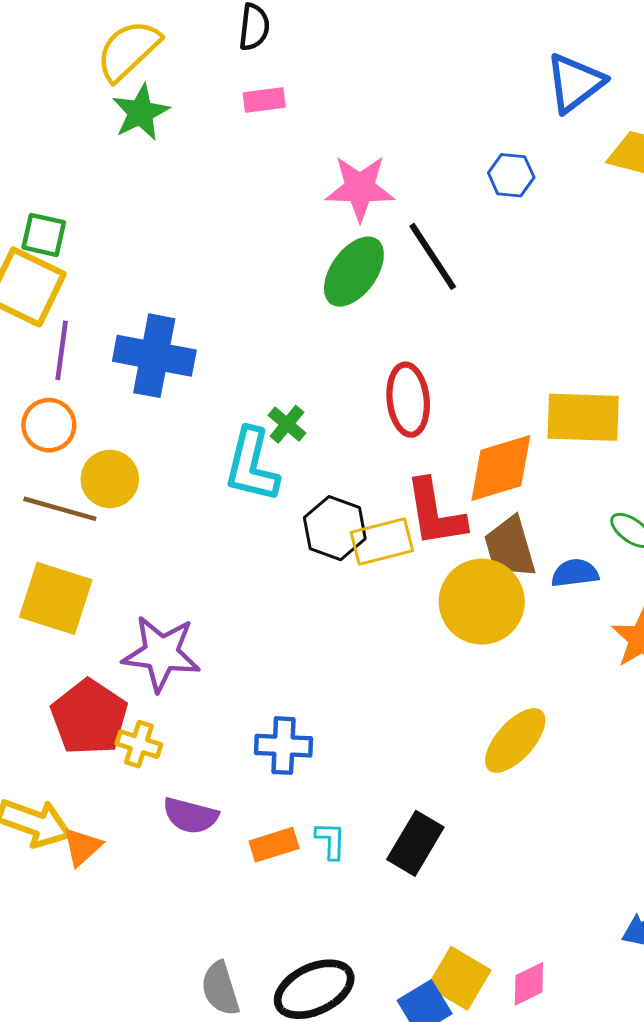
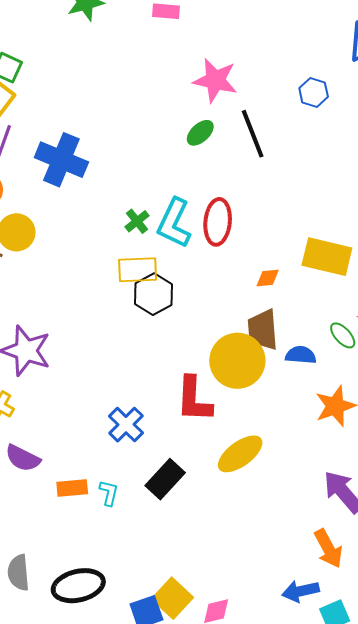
green ellipse: (354, 272) -> (200, 133), size x0.6
cyan L-shape: (252, 465) -> (174, 223), moved
orange diamond: (501, 468) -> (268, 278), size x0.5
red L-shape: (435, 513) -> (194, 399), moved
yellow rectangle: (382, 541) -> (138, 270), moved
blue cross: (284, 746) -> (126, 425), moved, turned 30
black rectangle: (415, 843) -> (165, 479), moved

